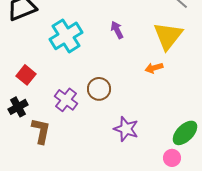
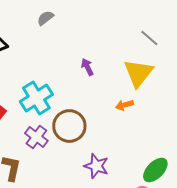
cyan cross: (66, 36) -> (36, 98), moved
brown circle: (99, 89) -> (69, 126), size x1.4

